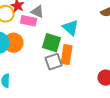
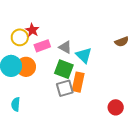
gray triangle: (37, 12) -> (65, 47), moved
pink rectangle: (28, 21) -> (42, 46), turned -35

